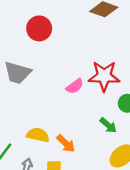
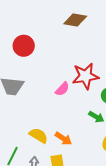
yellow semicircle: (38, 135) -> (39, 136), turned 30

